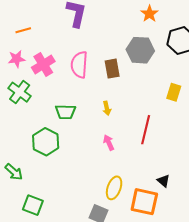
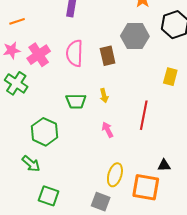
green trapezoid: (65, 112) -> (76, 101), moved
green arrow: (14, 172) -> (31, 164), moved
black triangle: (164, 181) -> (164, 165), turned -40
green square: (33, 205) -> (49, 196), moved

